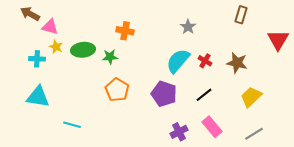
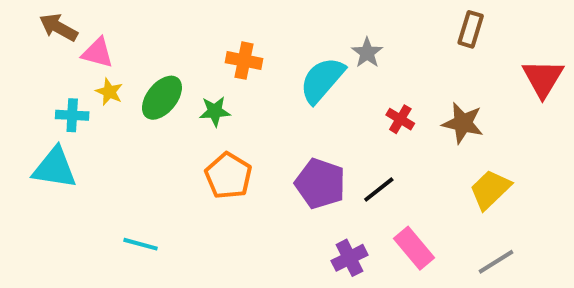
green ellipse: (83, 50) -> (162, 98), turned -45
cyan semicircle: (178, 61) -> (322, 80), moved
black line: (204, 95) -> (379, 189), moved
cyan triangle: (38, 97) -> (55, 168), moved

